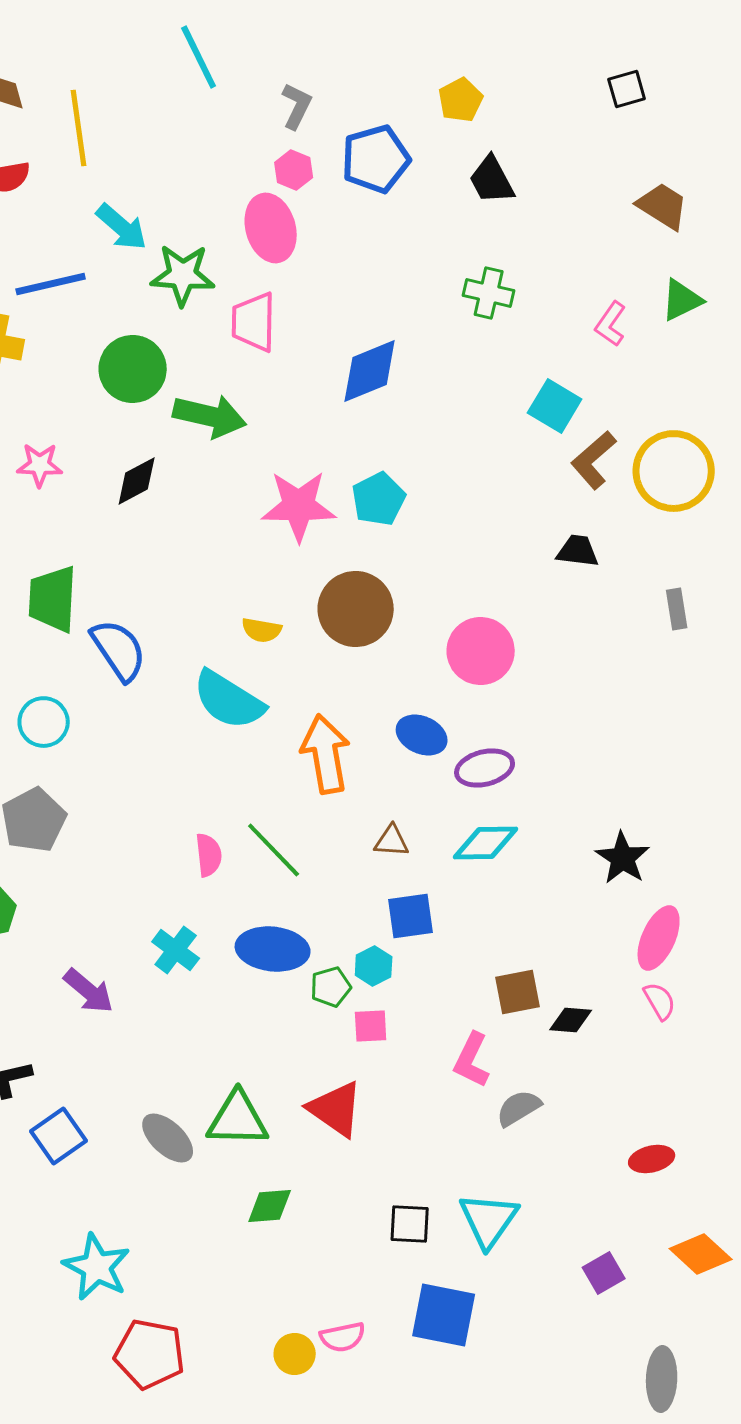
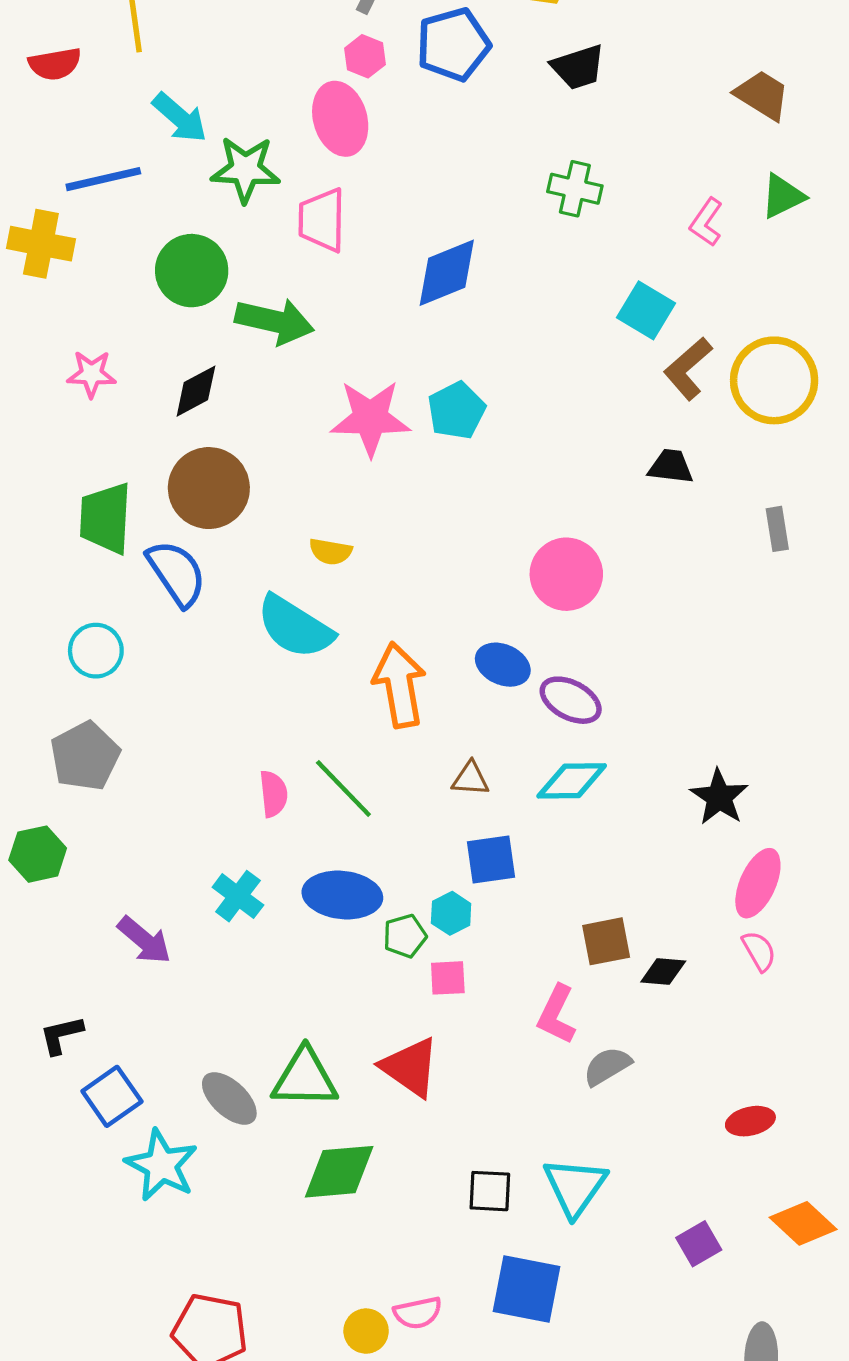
black trapezoid: (492, 180) -> (578, 67), turned -80
brown circle: (356, 609) -> (209, 488), moved
purple ellipse: (485, 768) -> (571, 700), turned 42
green diamond: (270, 1206) -> (339, 1172), size x1.5
cyan star: (97, 1267) -> (161, 1165), moved

